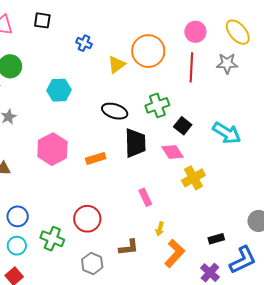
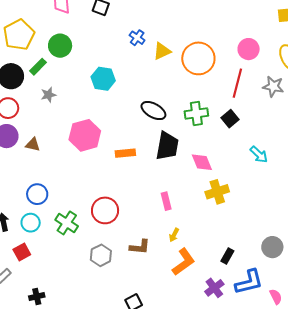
yellow triangle: (117, 65) -> (162, 51), moved
black square: (183, 126) -> (230, 119), moved
cyan arrow: (227, 133) -> (259, 154), size x0.7
black rectangle: (216, 239) -> (227, 256), turned -56

